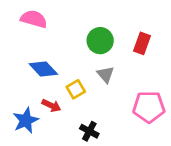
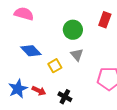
red rectangle: (142, 43) -> (105, 20), moved
red arrow: (51, 106) -> (39, 91), moved

